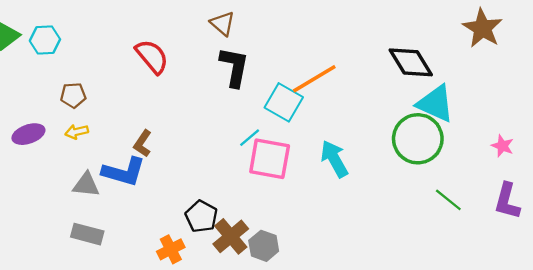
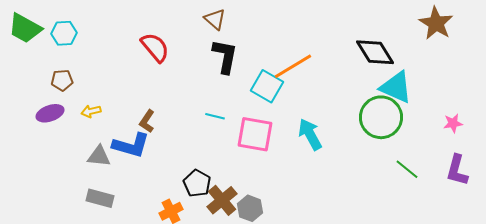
brown pentagon: (73, 95) -> (62, 80), moved
cyan line: (250, 138) -> (215, 116), moved, turned 54
pink star: (502, 146) -> (453, 123), turned -30

